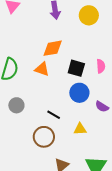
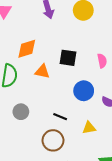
orange diamond: (53, 48) -> (27, 49), moved
black square: (76, 68) -> (68, 58), moved

